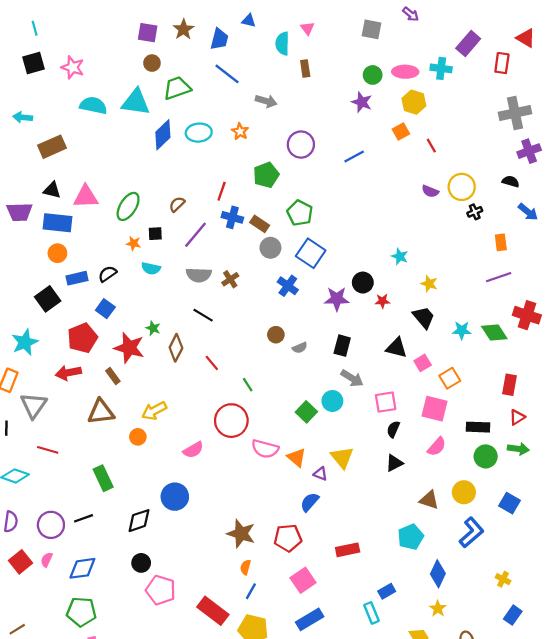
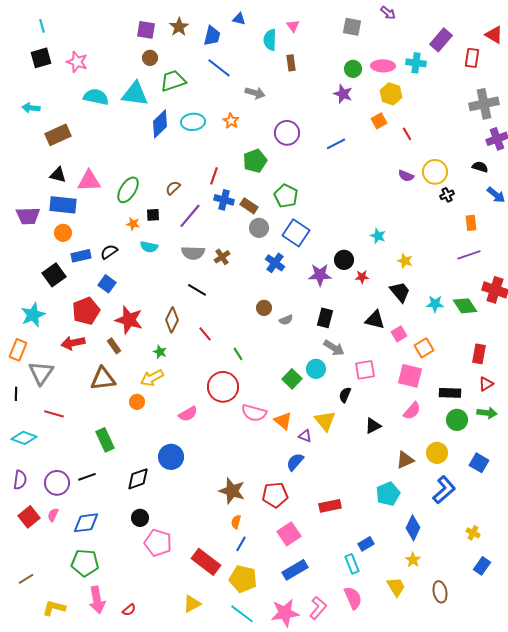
purple trapezoid: (19, 212) -> (28, 216), moved
green star: (153, 328) -> (160, 352), moved
black semicircle: (393, 429) -> (345, 395), moved
brown triangle: (429, 500) -> (405, 460), turned -42

